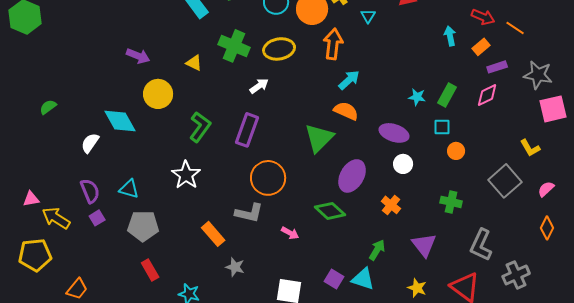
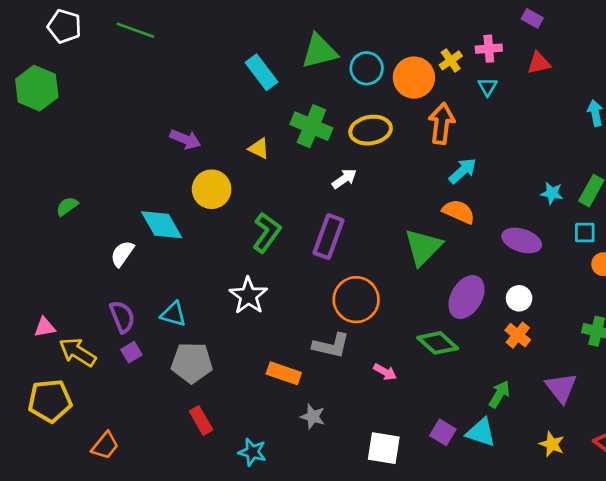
white circle: (403, 164) -> (519, 298), moved
orange rectangle: (213, 234) -> (284, 373), turned -30

